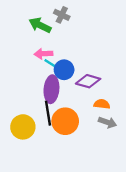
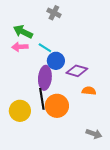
green arrow: (40, 25) -> (23, 32), moved
pink arrow: (43, 54) -> (20, 47), moved
cyan line: (51, 64) -> (45, 48), moved
gray arrow: (107, 122) -> (94, 134), moved

